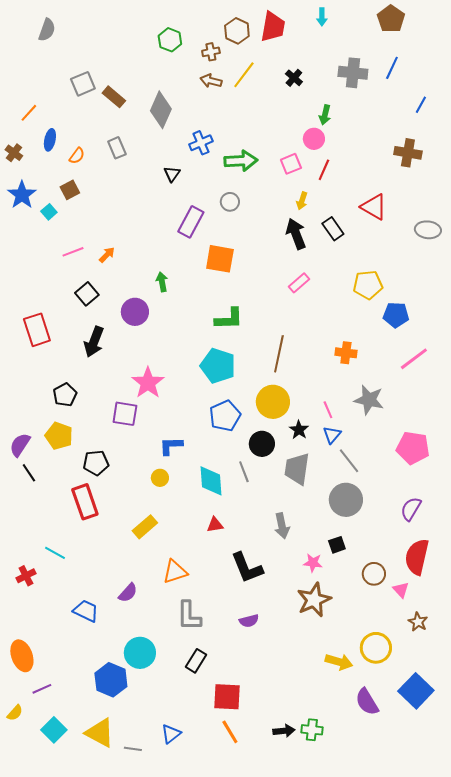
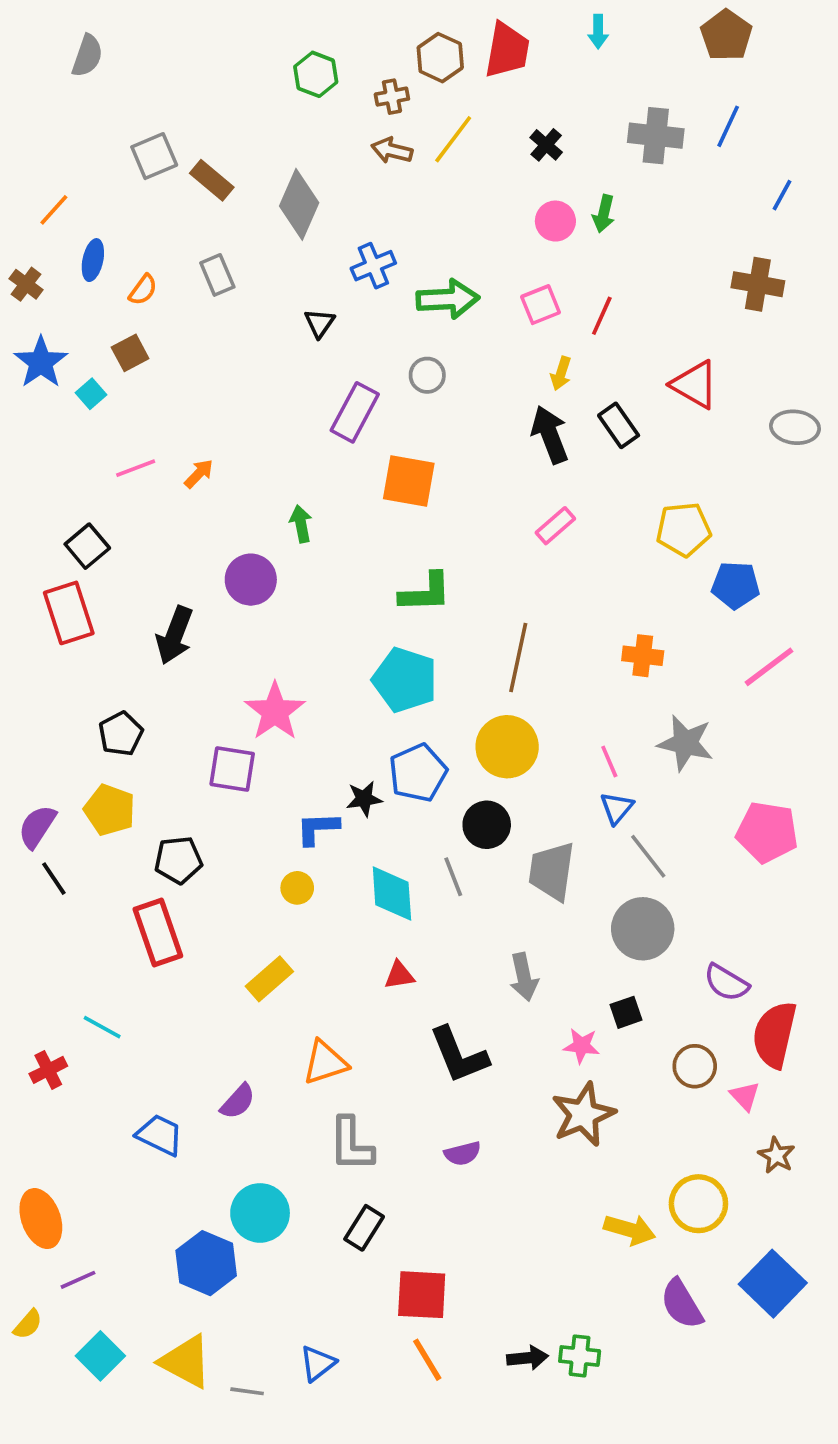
pink circle: (314, 139) -> (555, 221), moved
black square: (87, 294) -> (87, 546), moved
black star: (299, 430) -> (364, 799), moved, turned 30
purple semicircle: (411, 509) -> (726, 983), moved, turned -90

